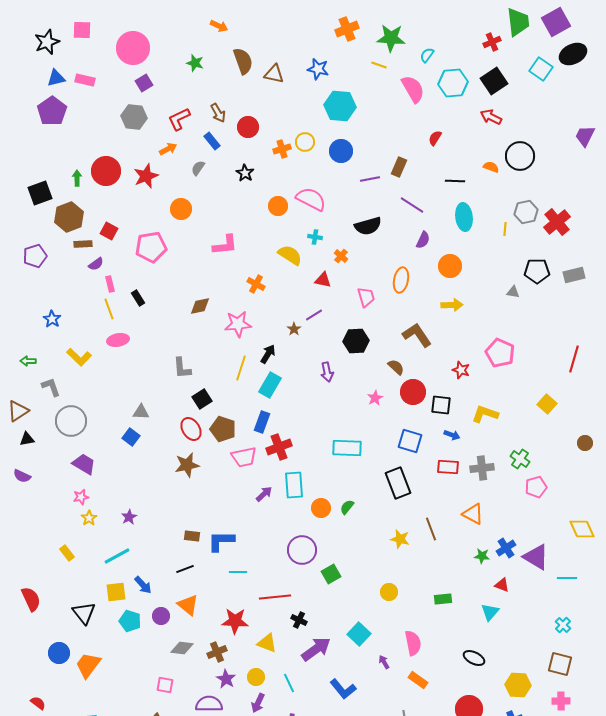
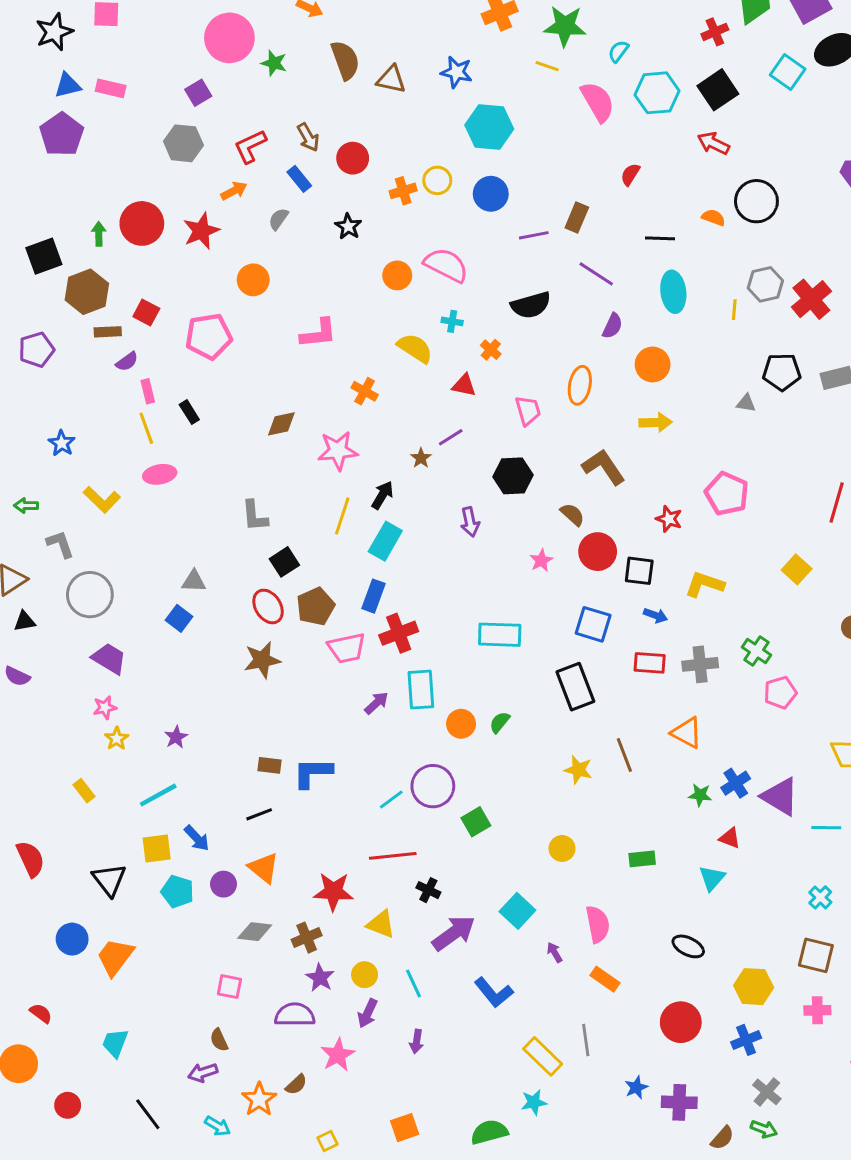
pink circle: (133, 48) -> (229, 38), moved
brown pentagon: (223, 429) -> (316, 606), turned 30
cyan line: (238, 572) -> (391, 799), moved, turned -36

